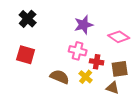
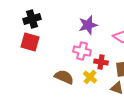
black cross: (28, 19) -> (32, 19), turned 30
red square: (26, 55) -> (30, 42), moved

